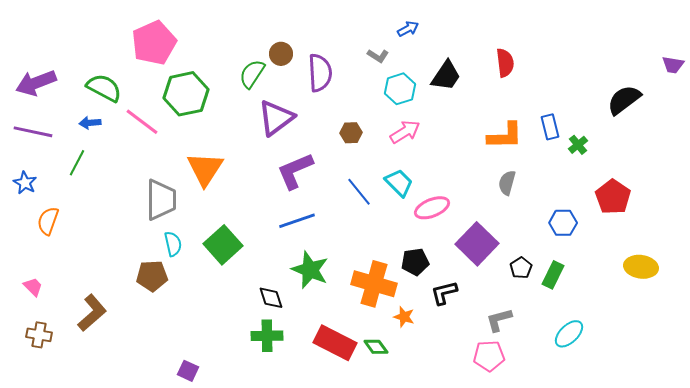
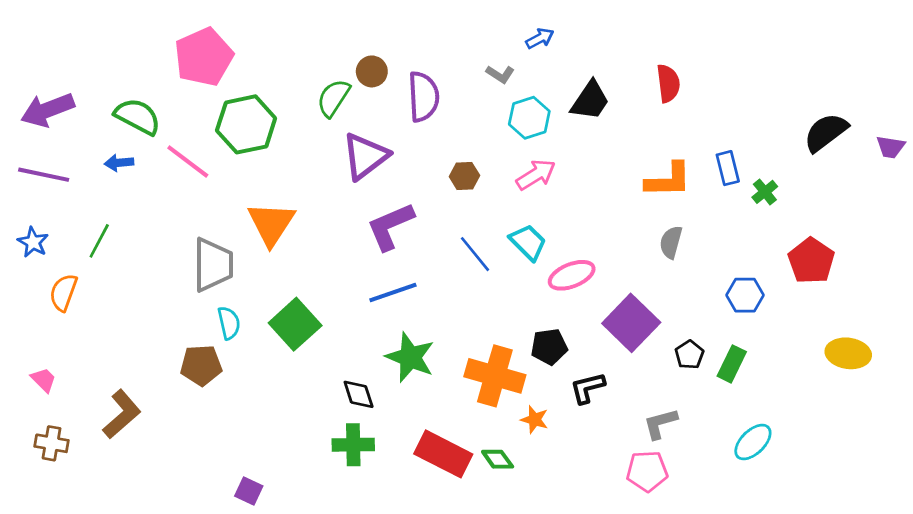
purple trapezoid: (673, 65) -> (891, 147), moved
green line: (77, 163) -> (99, 241), moved

